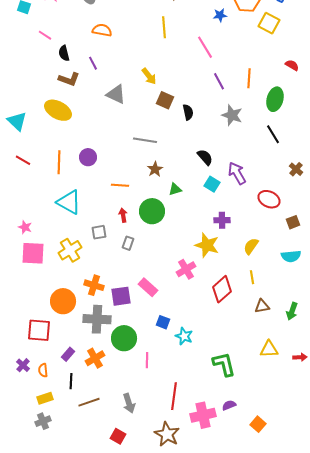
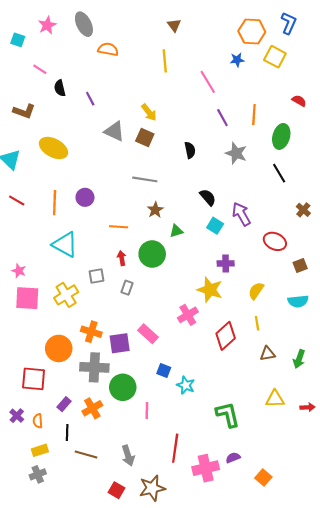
blue star: (220, 15) -> (237, 60), moved
orange semicircle: (102, 30) -> (108, 49), moved
brown L-shape: (69, 79) -> (24, 111), moved
brown square: (165, 100) -> (145, 137), moved
brown line: (89, 402) -> (86, 454), turned 35
brown star: (167, 434) -> (152, 488), moved, turned 30

